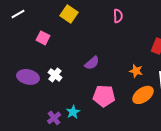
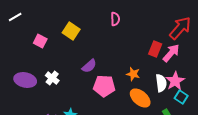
yellow square: (69, 14) -> (71, 31), moved
orange ellipse: (143, 95) -> (140, 98), turned 75
pink pentagon: (104, 96) -> (104, 86), moved

